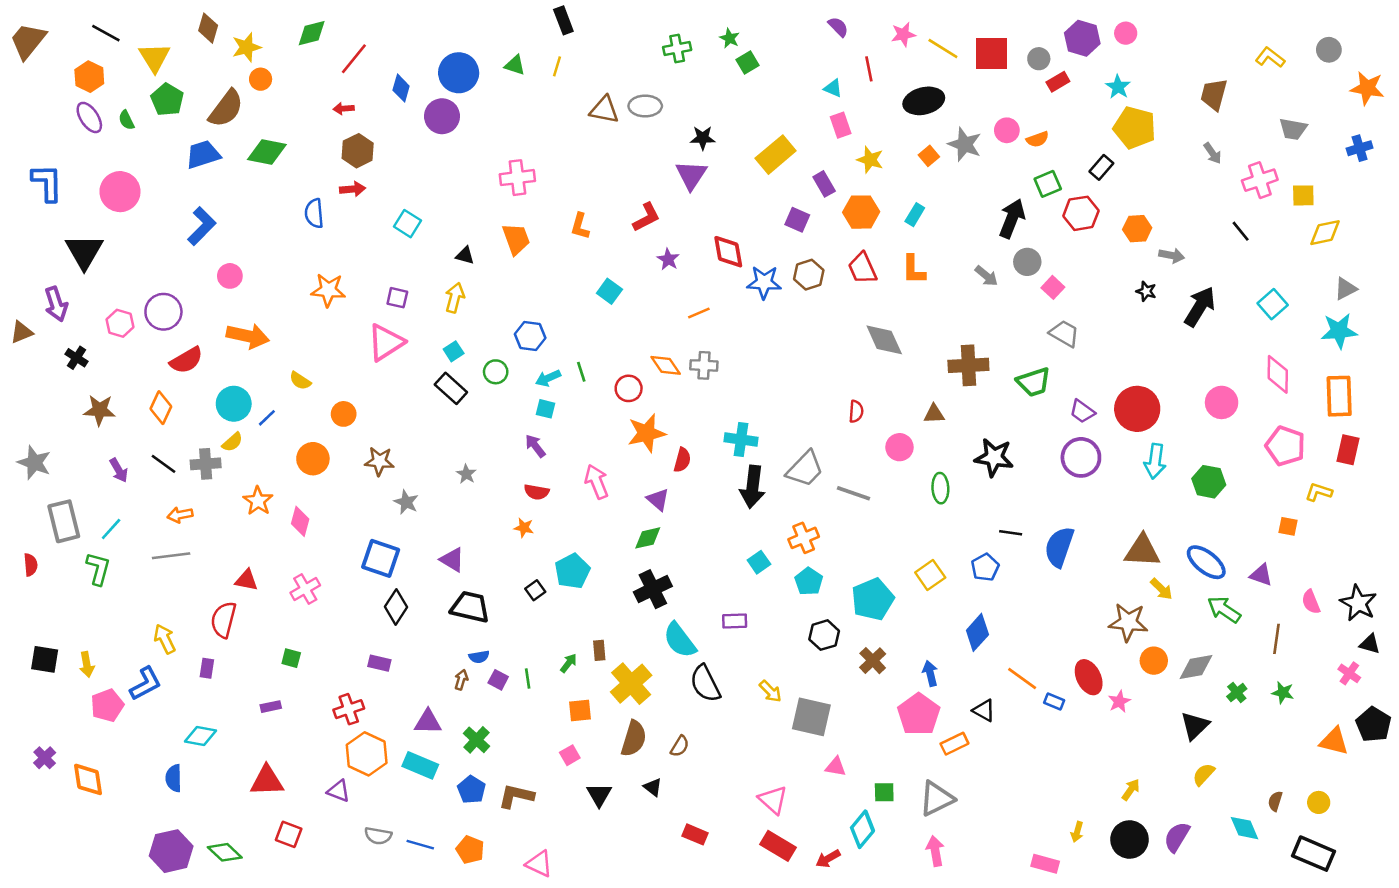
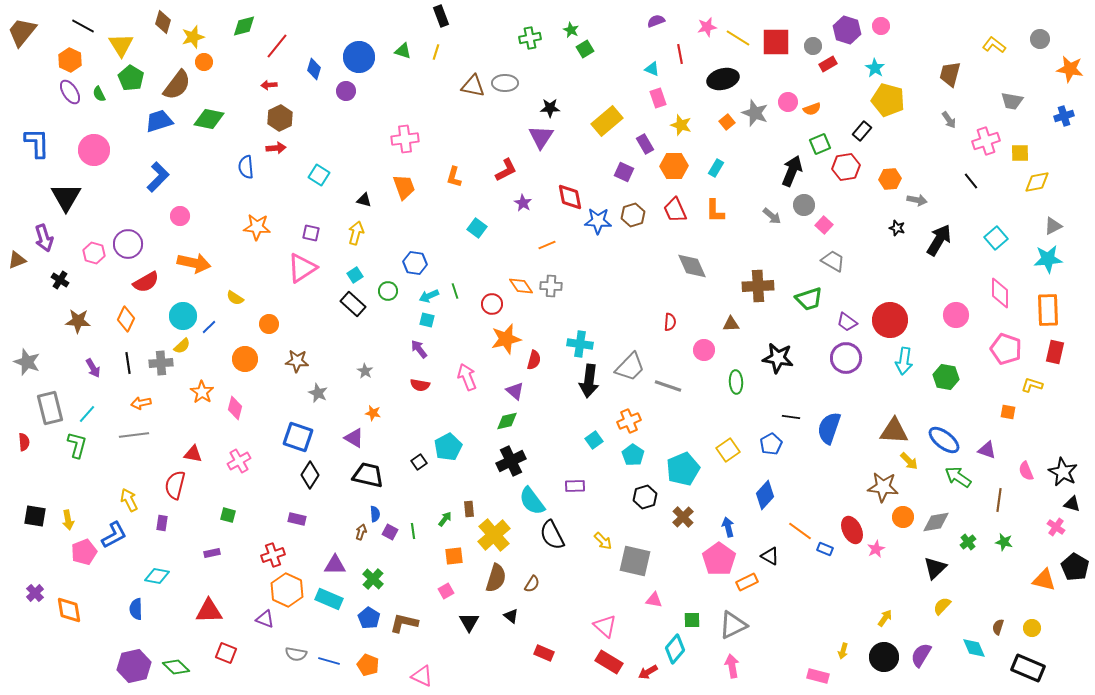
purple semicircle: (838, 27) -> (656, 21), turned -66
purple circle: (442, 116) -> (346, 91), size x0.7
black line: (163, 464) -> (128, 363), turned 45
orange star: (524, 528) -> (373, 413), moved
blue semicircle: (479, 657) -> (375, 514), turned -84

